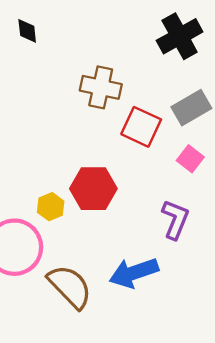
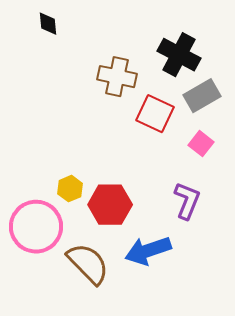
black cross: (180, 36) -> (179, 55), moved, turned -33
red hexagon: (93, 189) -> (110, 205), moved

